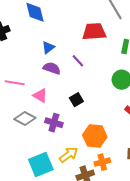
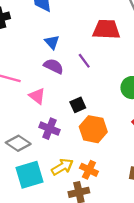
blue triangle: (48, 48) -> (52, 42), turned -40
gray diamond: (25, 119) -> (18, 143), moved
orange hexagon: (95, 136) -> (93, 129), moved
orange cross: (102, 162) -> (89, 170), moved, turned 35

